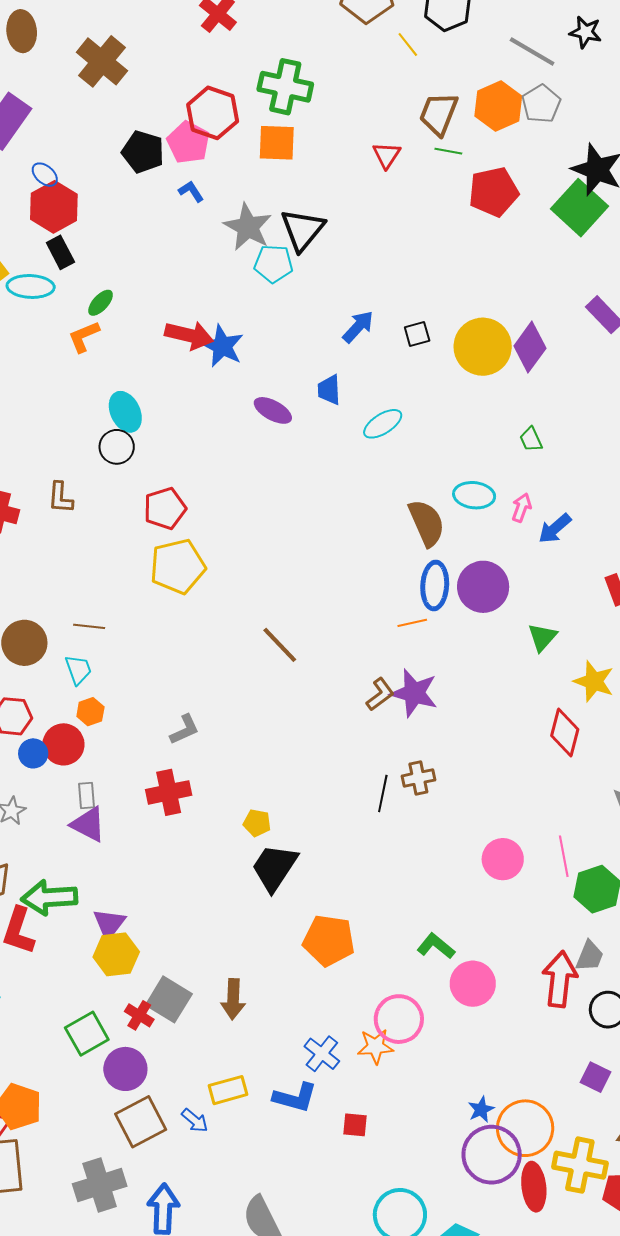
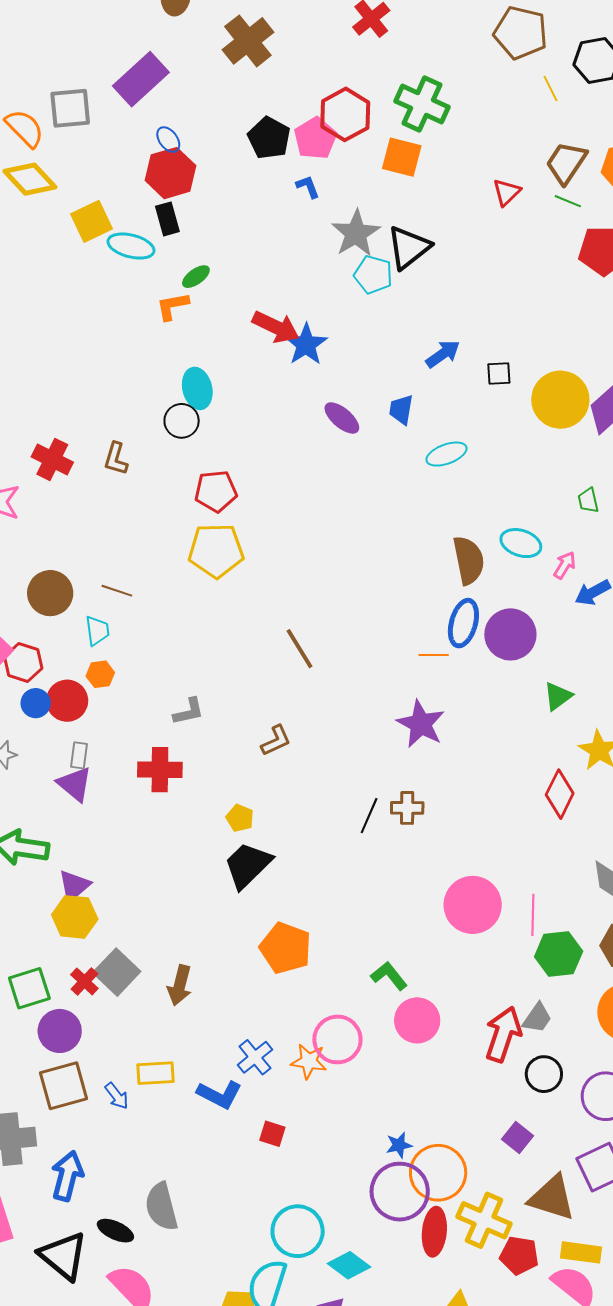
brown L-shape: (380, 694) -> (276, 741), moved
pink circle: (503, 859) -> (473, 905), size x1.4

